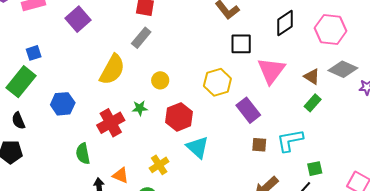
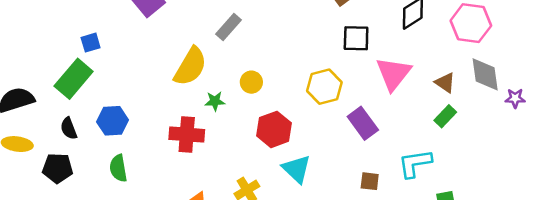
gray diamond: (343, 69) -> (485, 74), turned 56
blue hexagon: (63, 104) -> (112, 121), moved
green star: (140, 108) -> (215, 101), moved
red cross: (111, 123) -> (187, 134), turned 32
brown square: (259, 145) -> (370, 181), moved
green semicircle: (83, 154) -> (118, 168), moved

